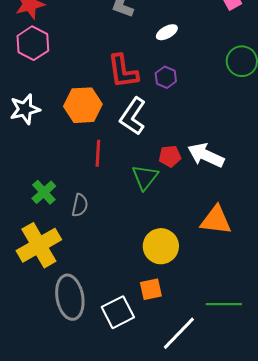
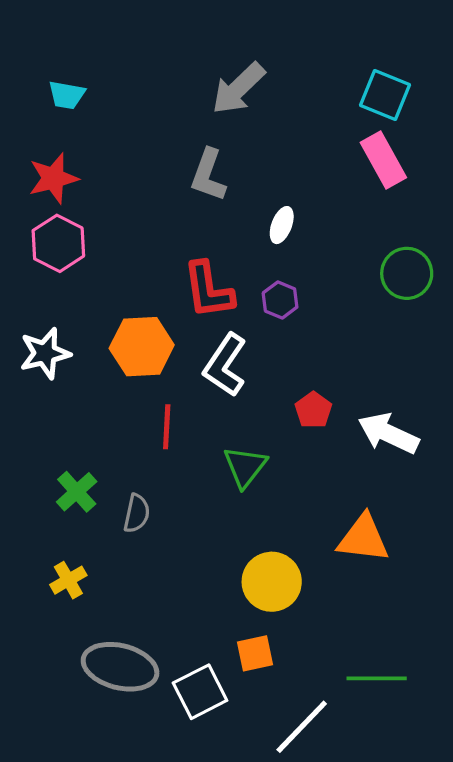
white ellipse: (167, 32) -> (282, 225), turned -40
white arrow: (206, 155) -> (388, 433), moved
red pentagon: (170, 156) -> (313, 410), moved, turned -30
yellow cross: (39, 245) -> (68, 580), size x0.5
gray ellipse: (70, 297) -> (120, 667), turned -66

